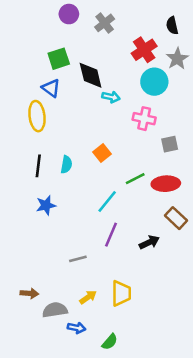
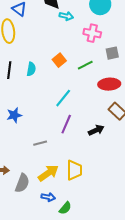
green line: (135, 179) -> (85, 65), moved
blue star: (46, 205) -> (14, 115), moved
yellow arrow: (88, 297) -> (48, 173), size x1.5
gray semicircle: (55, 310) -> (22, 183), turned 120
blue arrow: (77, 328) -> (48, 197), moved

